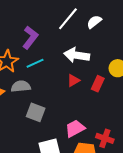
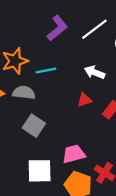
purple L-shape: (30, 38) -> (57, 28), moved
white arrow: (77, 55) -> (95, 72), size x0.7

